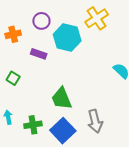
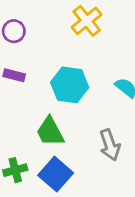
cyan hexagon: (67, 38) -> (70, 85), moved
gray arrow: (95, 121) -> (110, 145), moved

